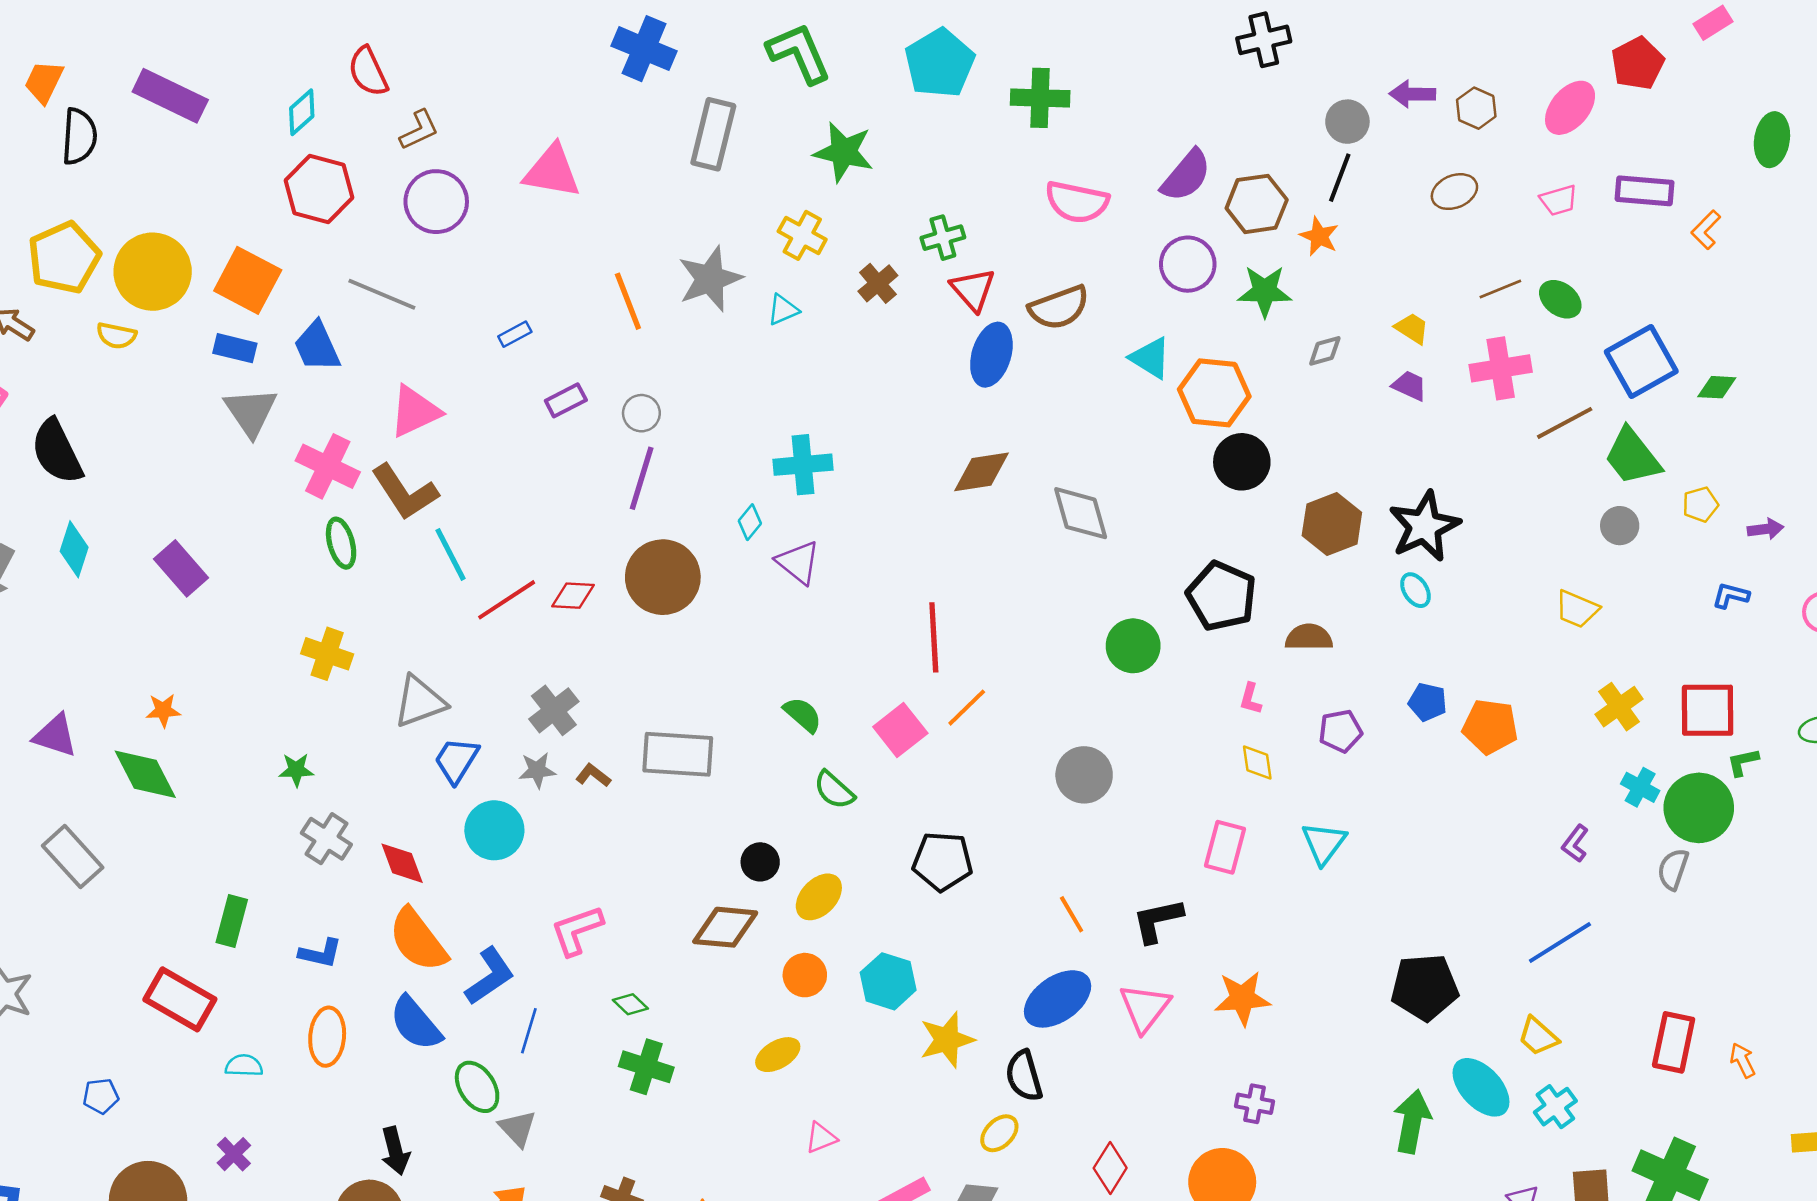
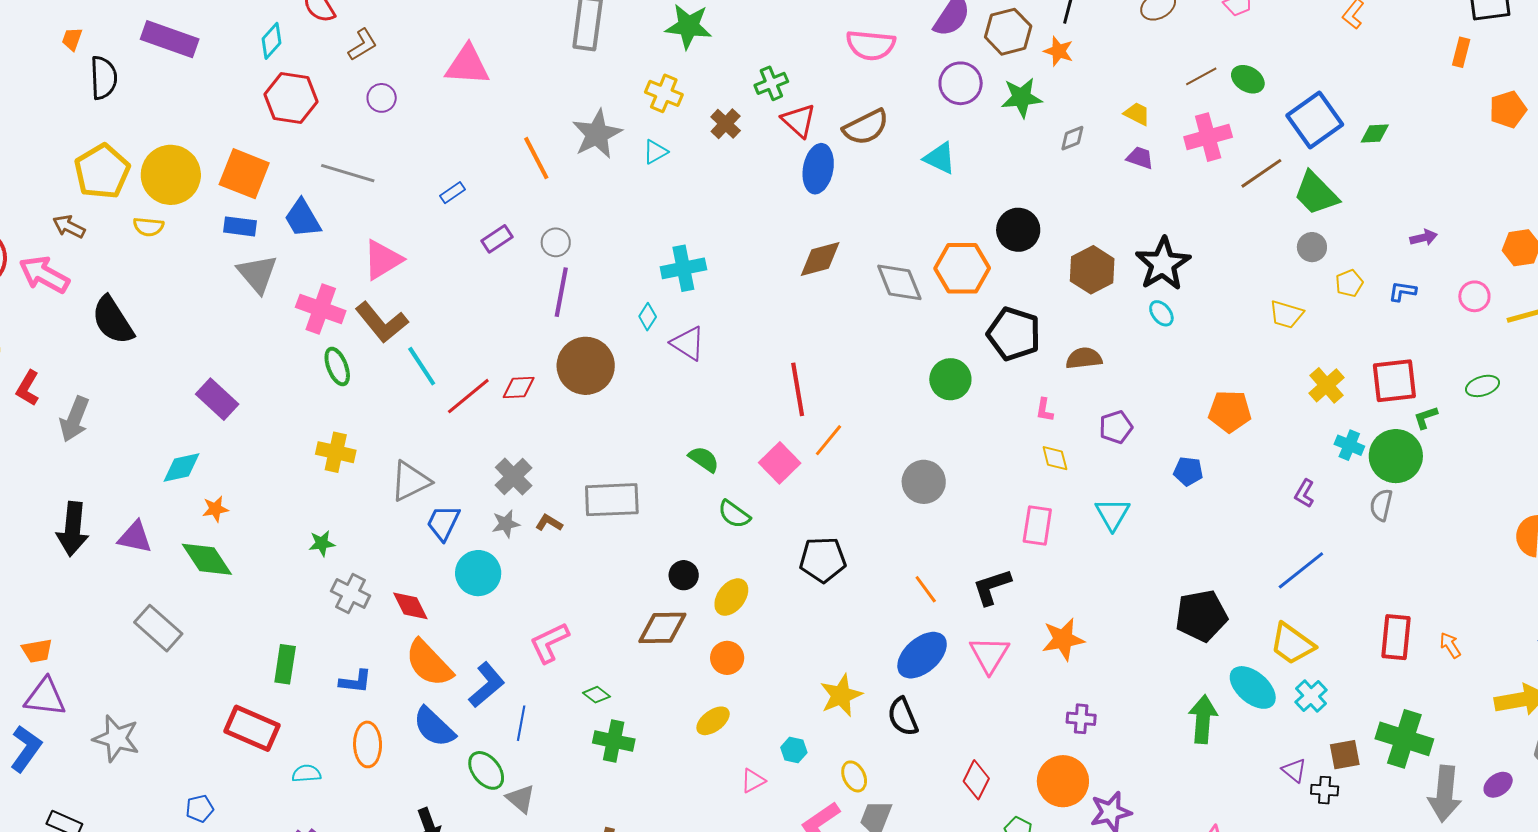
orange trapezoid: (44, 82) -> (72, 39), size x0.7
purple circle: (436, 202) -> (382, 98), size x0.6
orange hexagon: (1214, 393) -> (962, 268), moved
yellow pentagon: (1700, 504) -> (1349, 283), moved
cyan diamond: (74, 549) -> (181, 467), moved, turned 66
blue pentagon: (1428, 702) -> (1188, 471), moved
cyan hexagon: (888, 981) -> (794, 750), moved, size x0.6
yellow trapezoid: (1538, 1036) -> (1292, 644), size x1.4
yellow ellipse: (999, 1133) -> (854, 776), moved, turned -64

